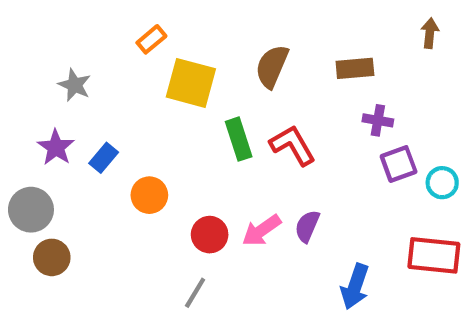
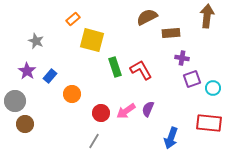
brown arrow: (430, 33) -> (207, 16), size x1.6
brown semicircle: (272, 66) -> (147, 17), moved, turned 40

